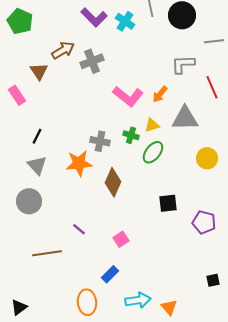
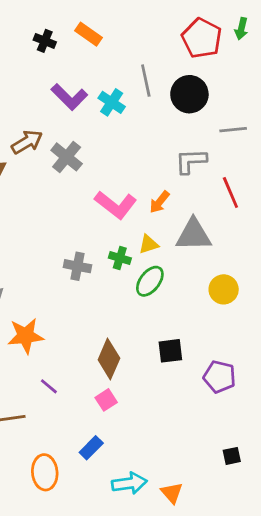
gray cross: (92, 61) -> (67, 157), turned -30
orange star: (79, 163) -> (26, 336), moved
brown diamond: (113, 182) -> (109, 359), moved
orange ellipse: (87, 302) -> (45, 472), moved

